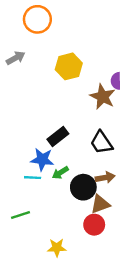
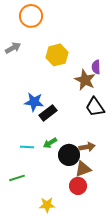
black trapezoid: (101, 143) -> (95, 107), moved
blue star: (42, 159) -> (34, 102), moved

